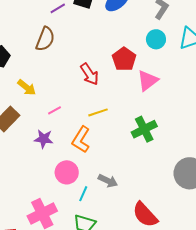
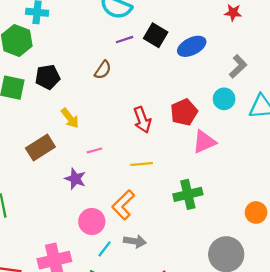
brown semicircle: (45, 39) -> (103, 70), size x0.7
orange L-shape: (81, 140) -> (123, 205), moved
gray arrow: (108, 181) -> (135, 241), turned -30

